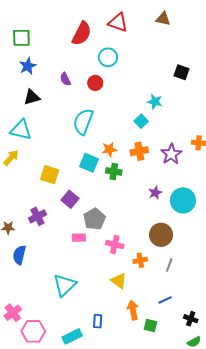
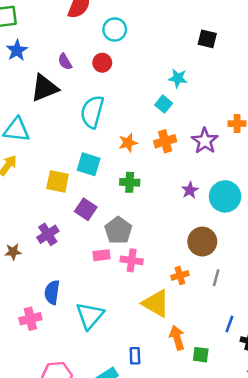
black triangle: (32, 97) -> (45, 88), moved, size x1.4
cyan square: (89, 163) -> (89, 164), moved
green cross: (114, 171) -> (130, 182), moved
pink cross: (115, 245) -> (132, 260), moved
blue semicircle: (19, 255) -> (52, 292), moved
yellow triangle: (119, 281) -> (156, 303), size x1.4
blue line: (165, 300) -> (229, 324), moved, turned -40
pink cross: (13, 313) -> (30, 319), moved, turned 30

